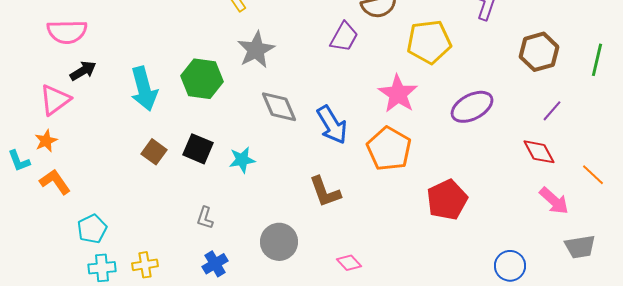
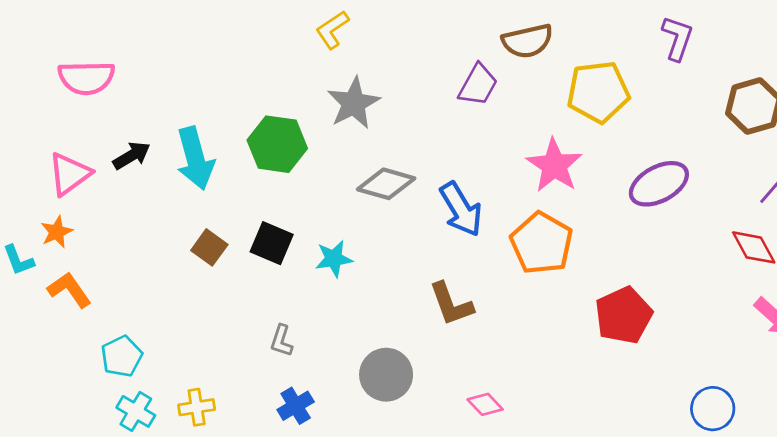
black arrow: (83, 71) -> (132, 156), moved
gray diamond: (279, 107) -> (386, 184), turned -51
cyan cross: (102, 268) -> (136, 411), turned 36

